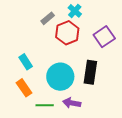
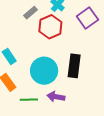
purple square: (104, 37) -> (87, 18), moved

